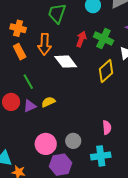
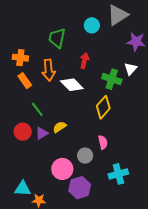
green cross: (103, 39) -> (112, 79), moved
yellow diamond: (106, 71) -> (103, 107), moved
pink semicircle: (107, 127) -> (103, 142), moved
gray circle: (73, 141) -> (85, 156), moved

